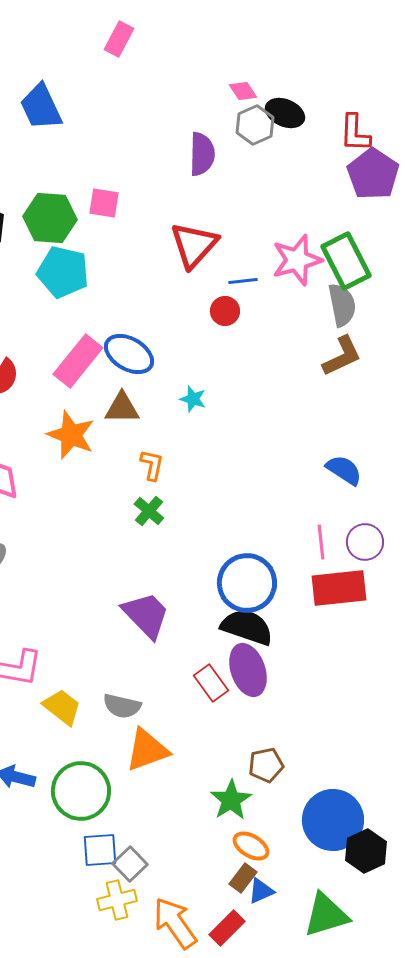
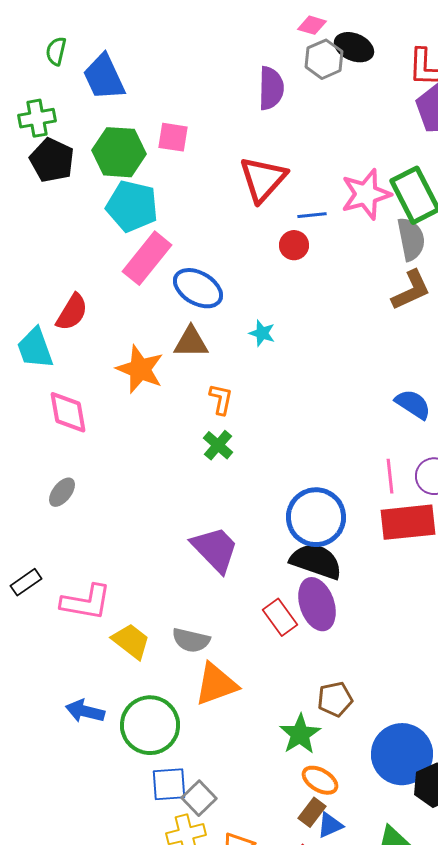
pink diamond: (243, 91) -> (312, 25), turned -40
blue trapezoid: (41, 107) -> (104, 77), moved
pink rectangle: (78, 361) -> (147, 258), moved

